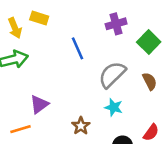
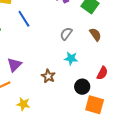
blue line: (78, 48) -> (24, 19), moved
gray semicircle: (112, 75) -> (66, 34), size x0.6

